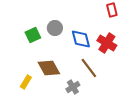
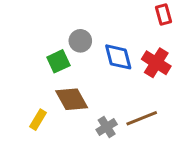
green square: (33, 35) -> (58, 61), moved
brown line: (89, 68) -> (142, 118), moved, turned -75

